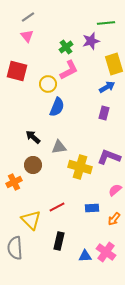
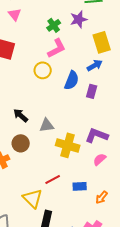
yellow circle: (48, 84) -> (43, 70), moved
blue semicircle: (57, 107) -> (72, 80), moved
pink semicircle: (115, 190) -> (100, 159), moved
red line: (57, 207) -> (53, 179), moved
yellow triangle: (31, 220) -> (33, 198), moved

